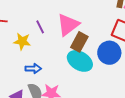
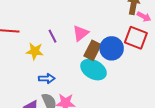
pink triangle: (68, 25) -> (81, 33), size x0.7
blue circle: (109, 53) -> (112, 48), moved

